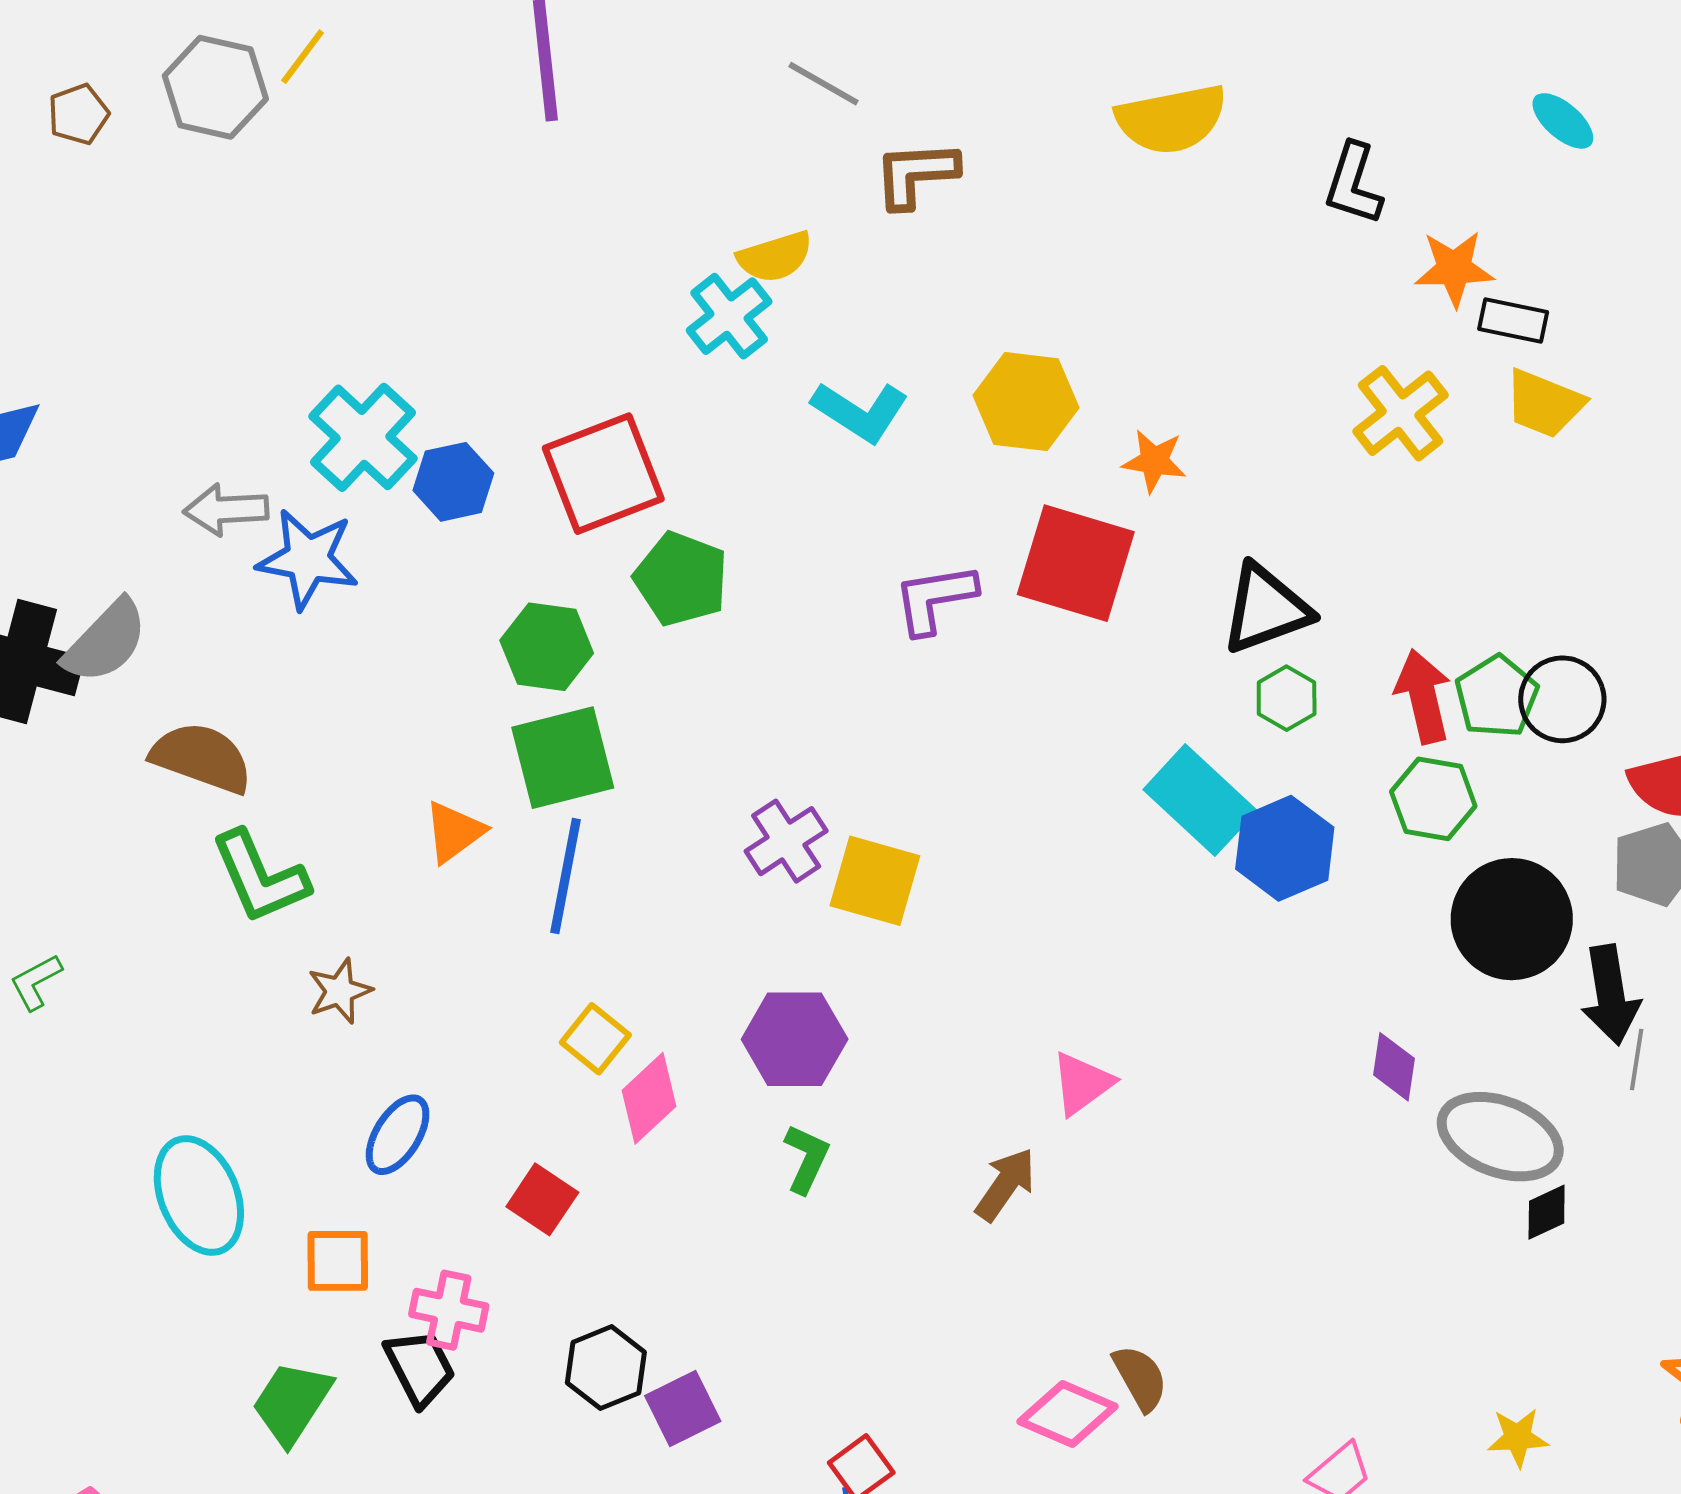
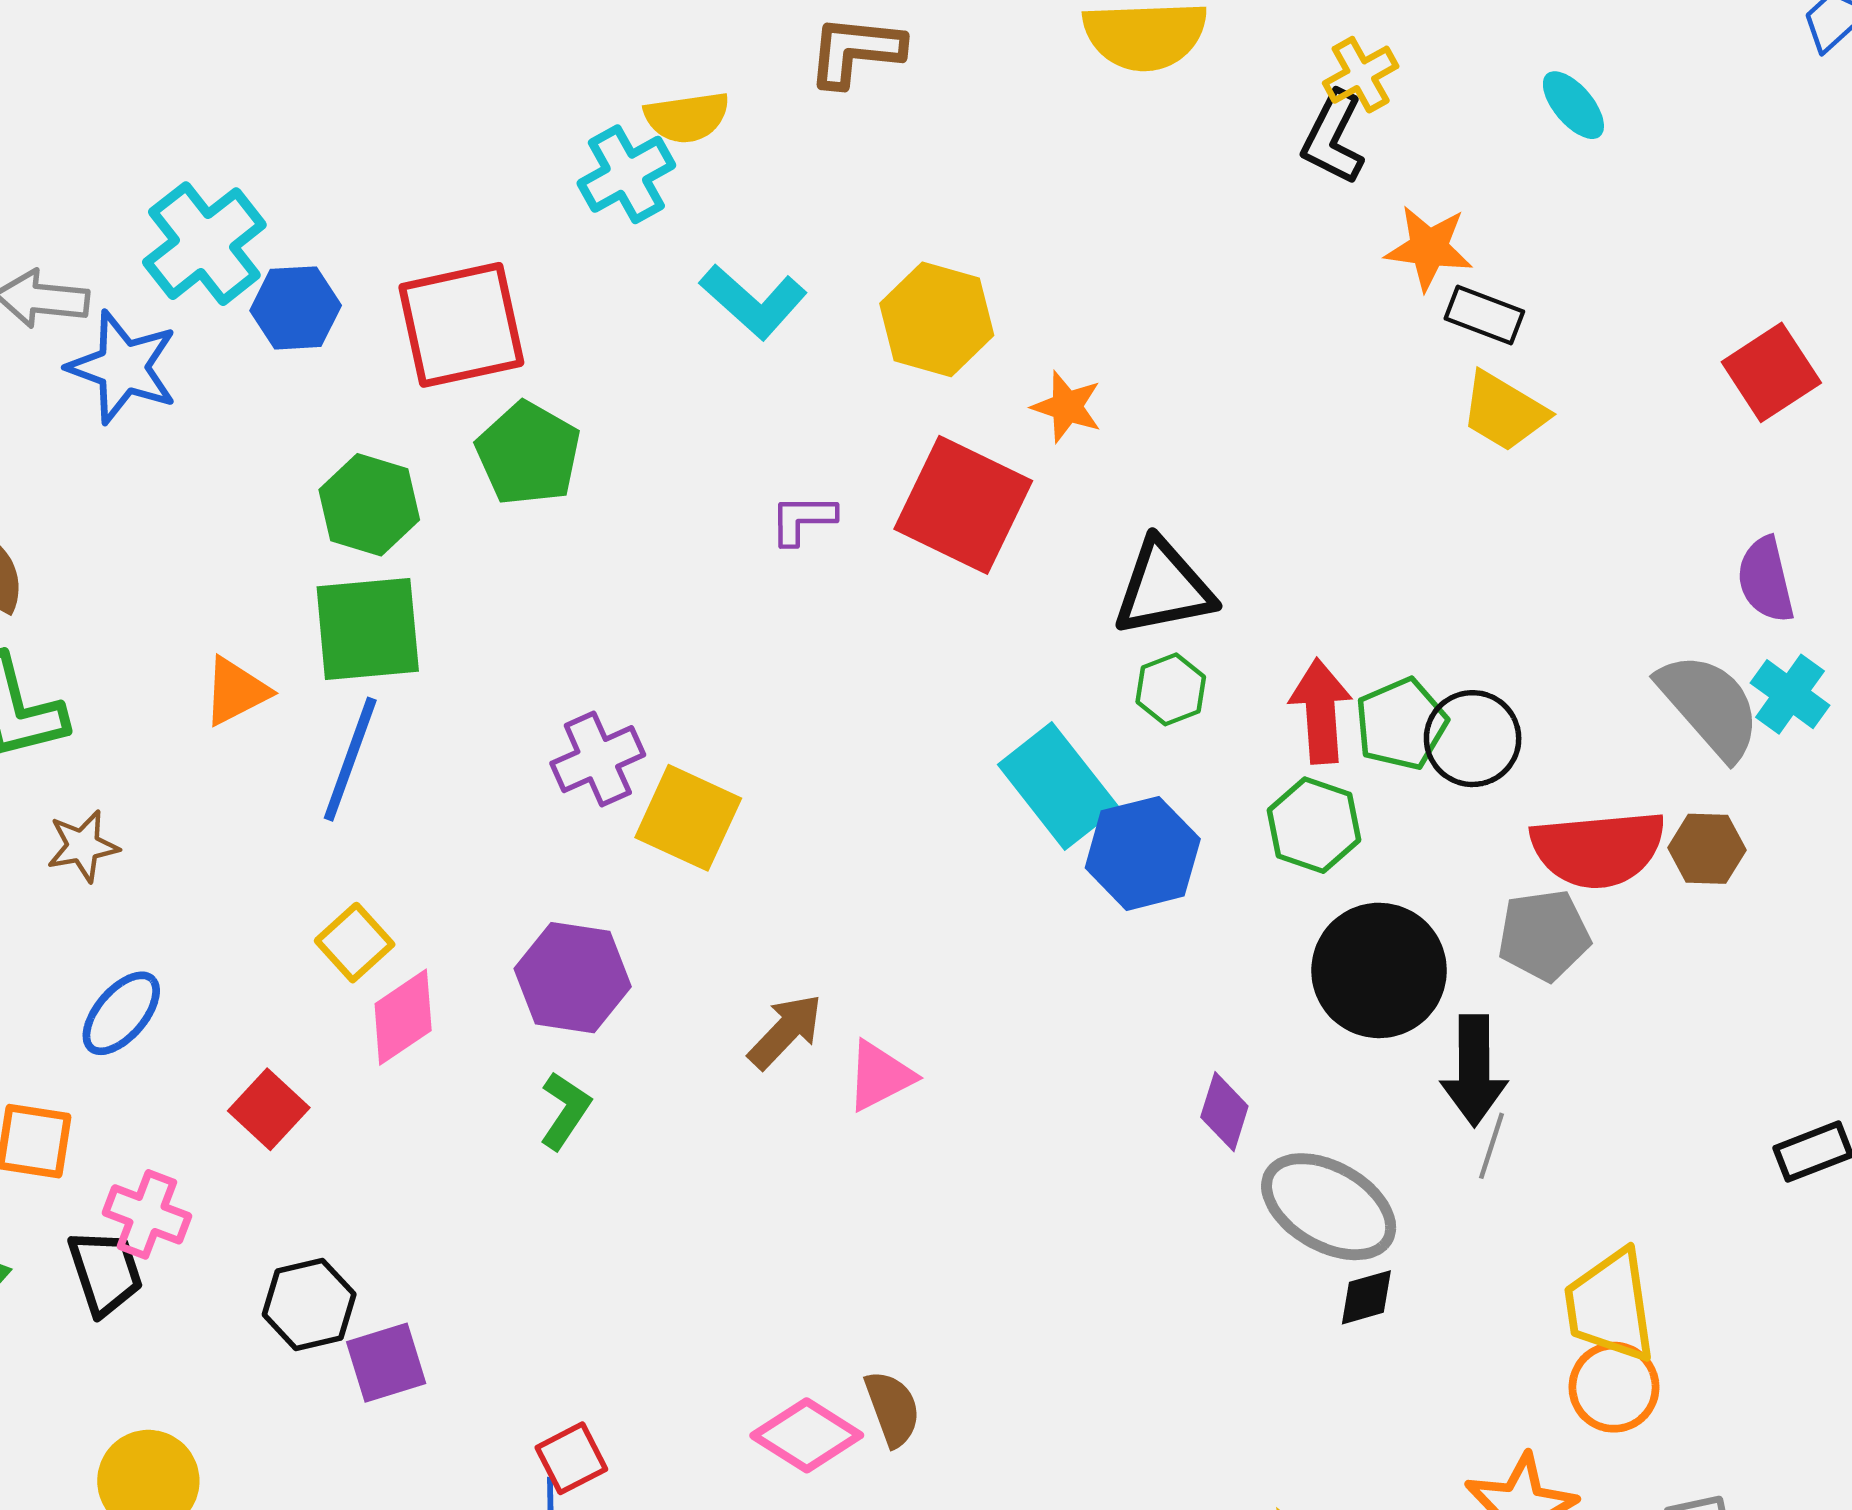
yellow cross: (1400, 413) -> (1361, 75), moved, size x0.7
purple L-shape: (935, 599) -> (803, 519), size x0.7
brown arrow: (1005, 1184) -> (785, 1031), moved

